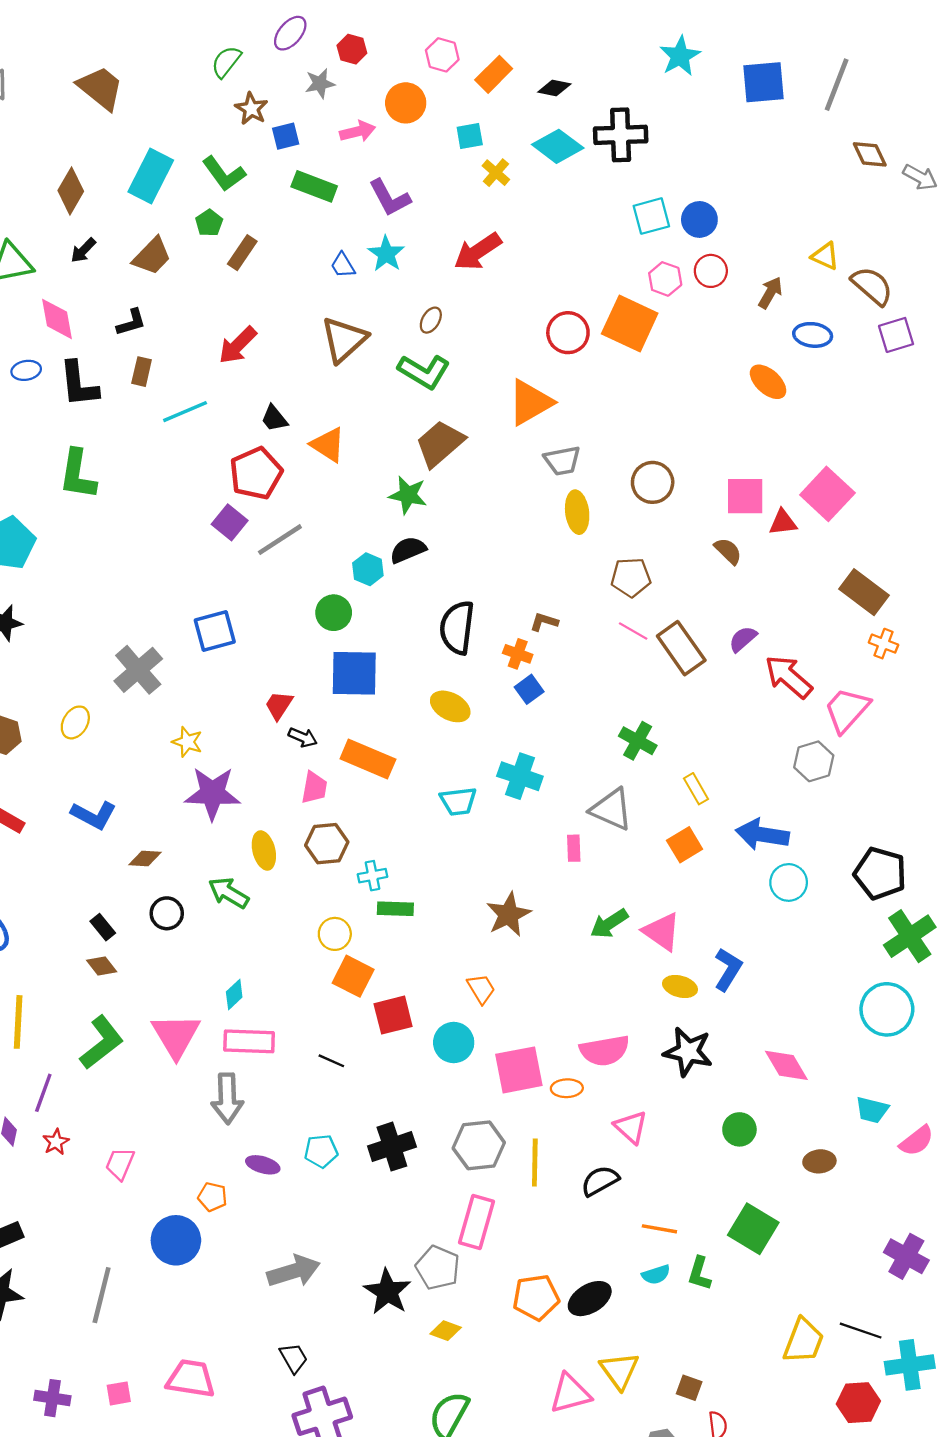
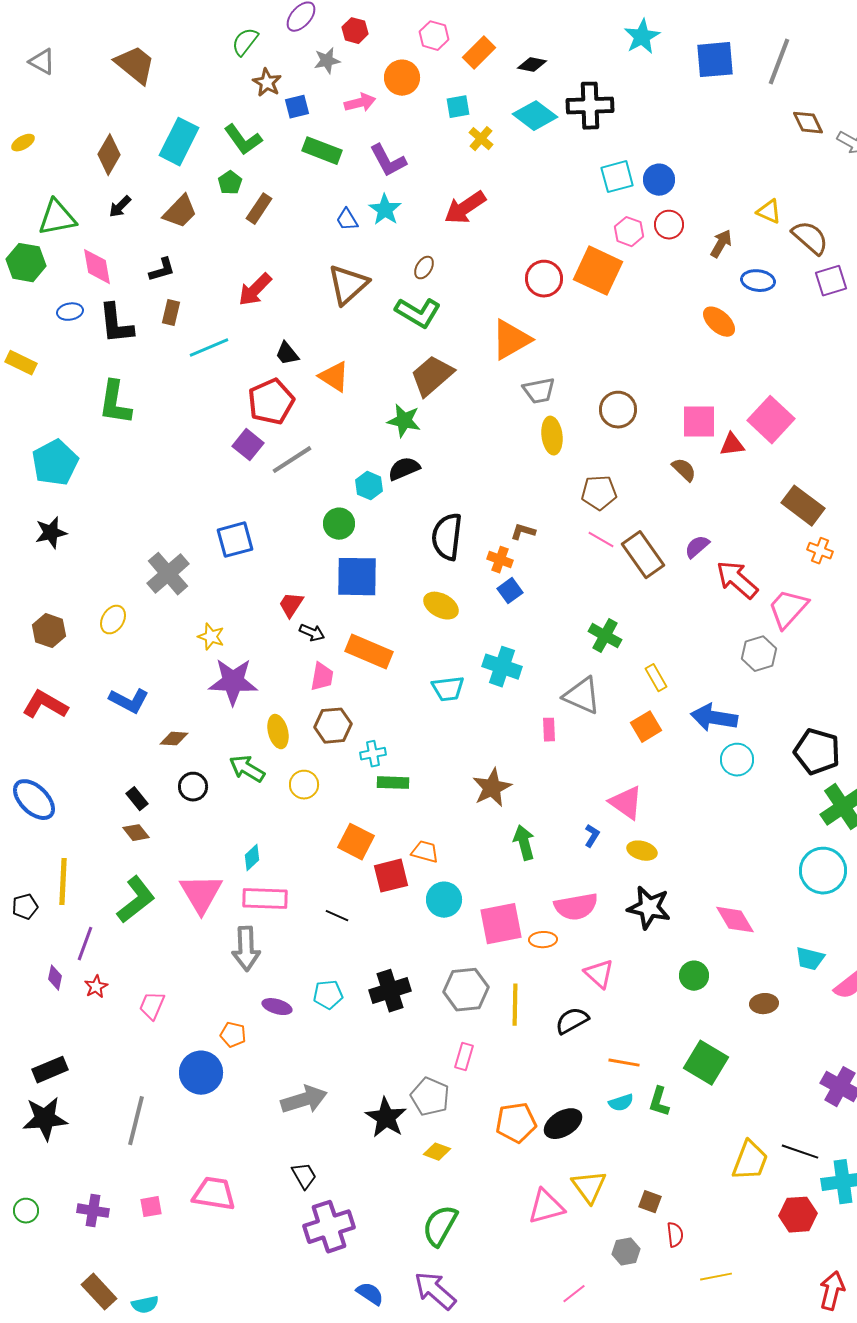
green arrow: (609, 924) -> (524, 843), moved, turned 108
yellow circle: (335, 934) -> (304, 785), moved
blue L-shape: (728, 969) -> (592, 836), moved, size x0.6
orange trapezoid: (481, 989) -> (425, 852), moved, turned -44
pink rectangle: (477, 1222) -> (464, 1057), size x0.6

